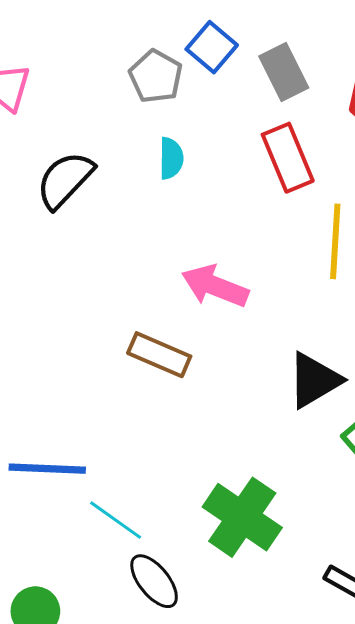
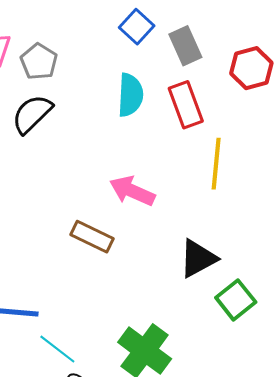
gray pentagon: (156, 76) -> (39, 62), moved
cyan semicircle: (171, 158) -> (130, 95), moved, size x1.5

